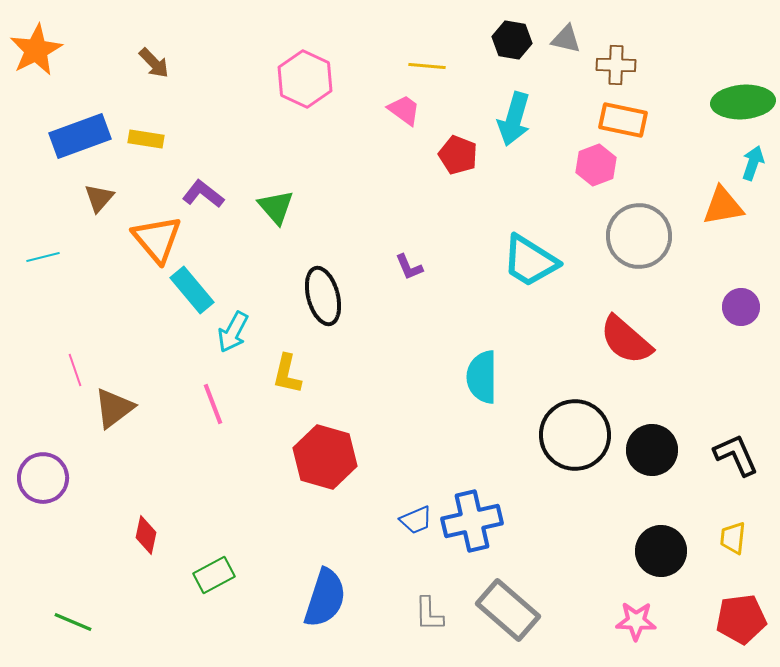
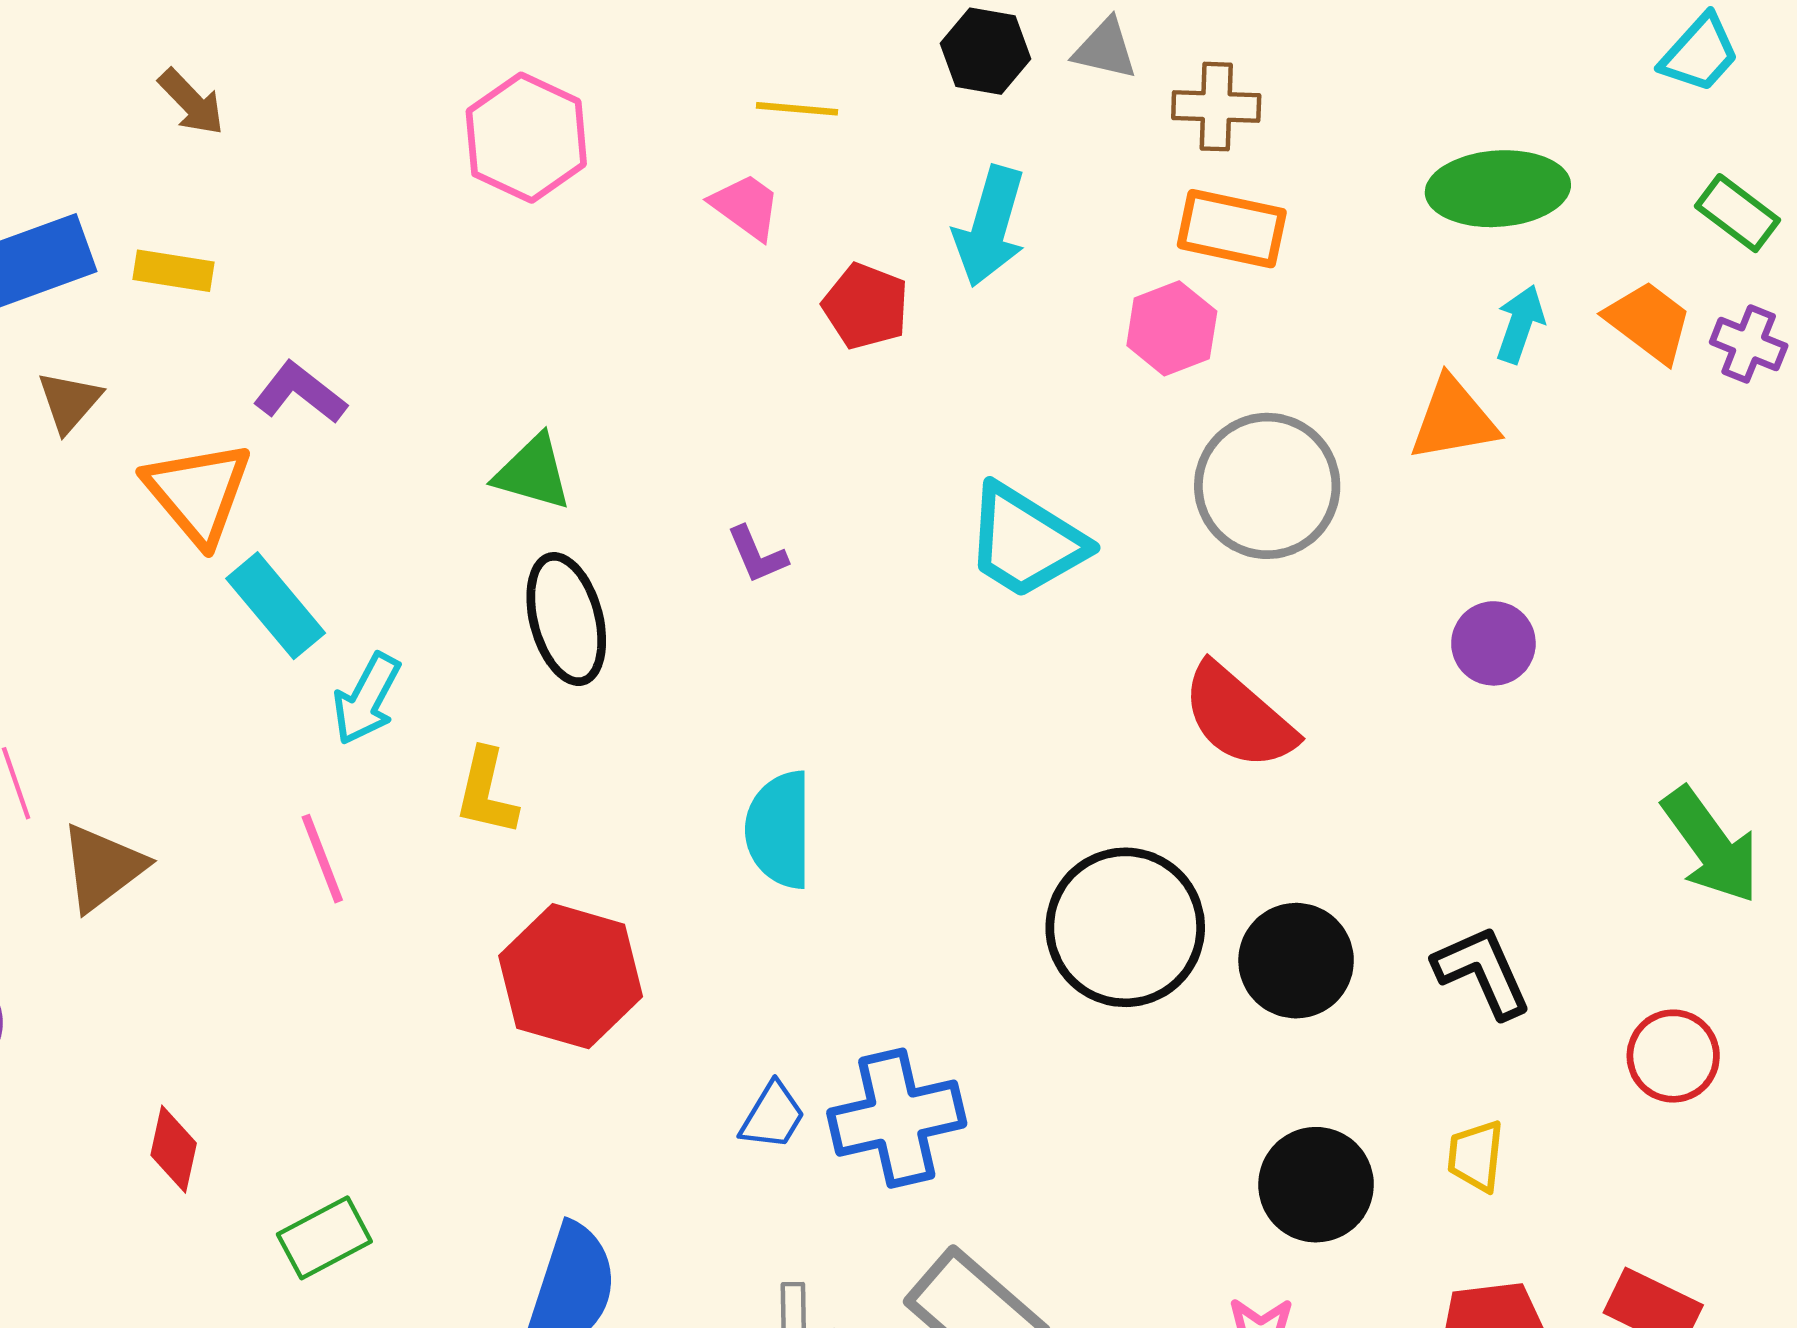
green triangle: (276, 207) -> (533, 473), moved, turned -33
cyan semicircle: (482, 377) -> (779, 830), moved
blue trapezoid: (416, 520) -> (773, 1116), turned -36

